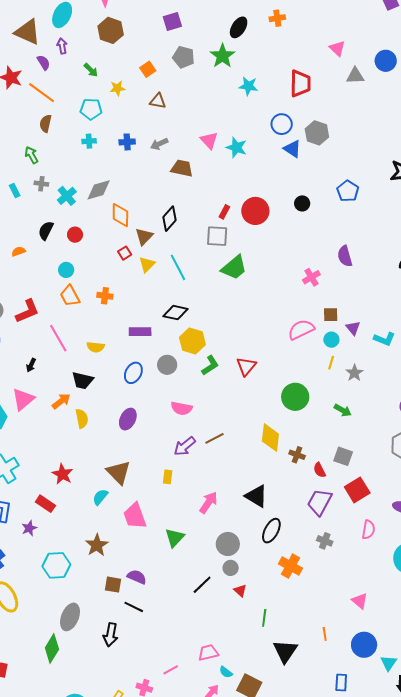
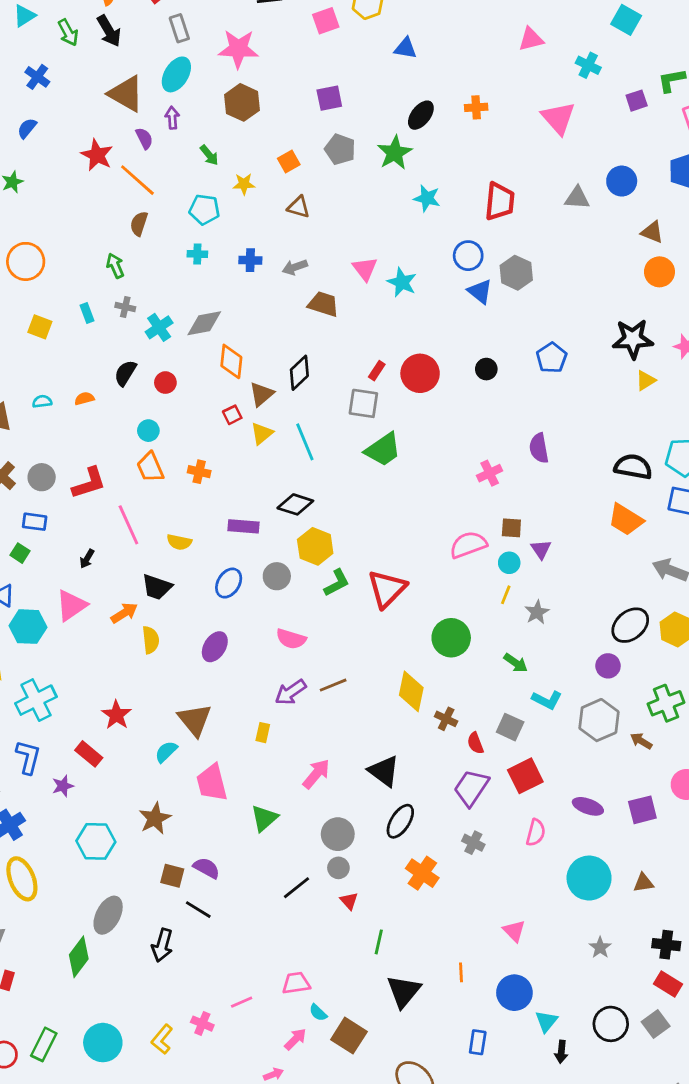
pink triangle: (337, 48) -> (558, 118), moved, size x1.5
cyan L-shape: (384, 339) -> (547, 700), moved
red triangle: (246, 366) -> (387, 589), size x1.4

